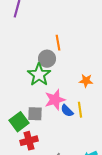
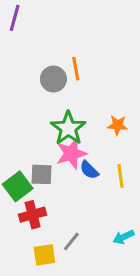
gray circle: (47, 59) -> (53, 79), moved
green star: (39, 75) -> (68, 128), moved
yellow line: (80, 110) -> (120, 176), moved

